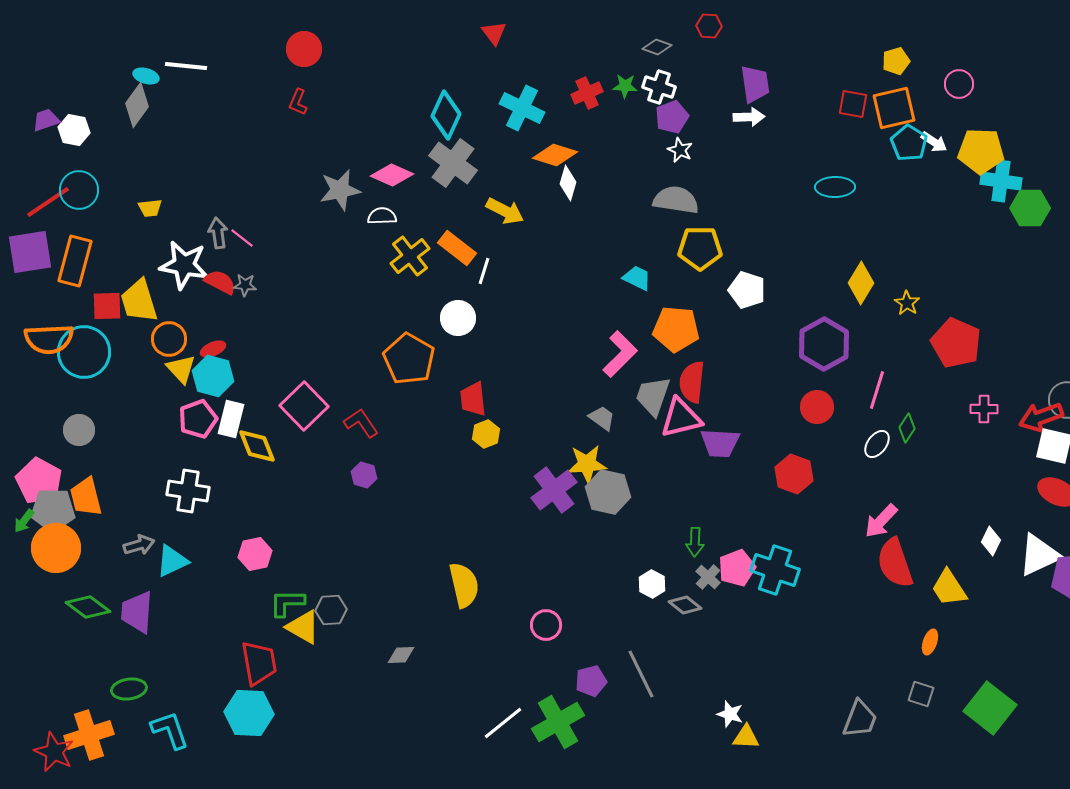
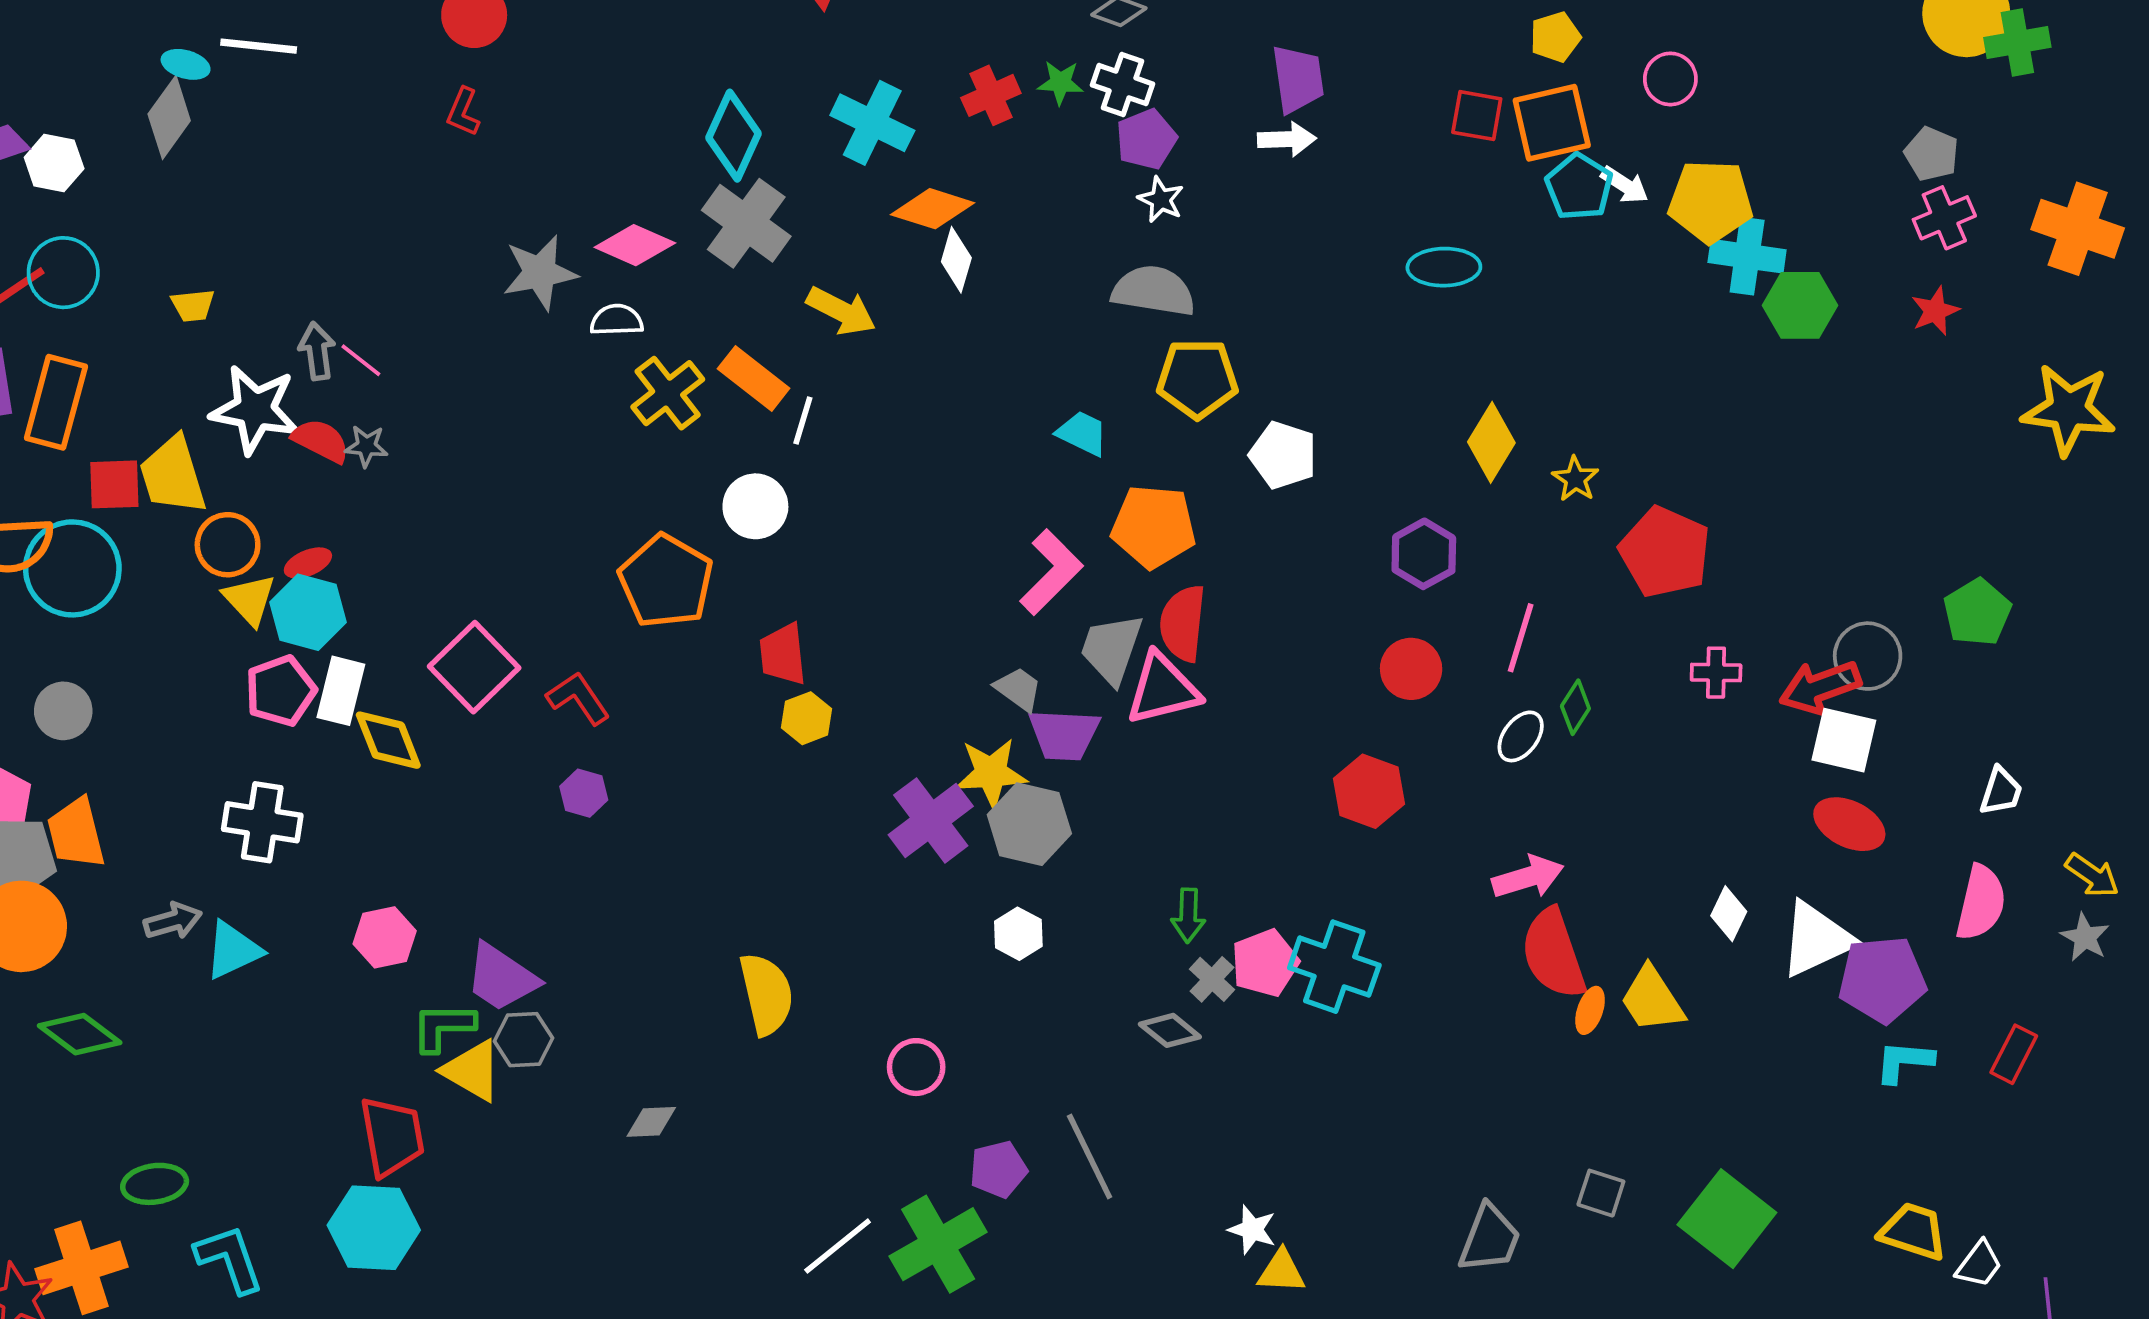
purple hexagon: (824, 344) -> (1424, 554), size x0.7
purple trapezoid: (720, 443) -> (1064, 735), moved
pink arrow: (881, 521) -> (1528, 877), turned -150
white hexagon: (652, 584) -> (1018, 934), moved
purple trapezoid: (137, 612) -> (502, 978), moved, turned -60
orange ellipse: (930, 642) -> (1590, 1010), moved

